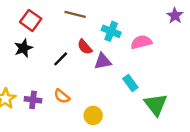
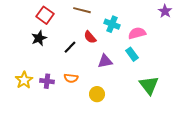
purple triangle: (103, 61) -> (105, 61), moved
cyan rectangle: (130, 83) -> (132, 54), moved
orange semicircle: (62, 96) -> (71, 78), turned -32

